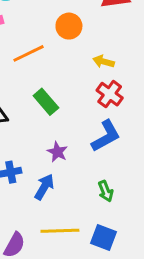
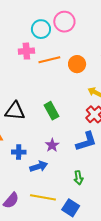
orange line: (29, 53) -> (49, 60), moved
blue arrow: (44, 187) -> (39, 166), turned 30

